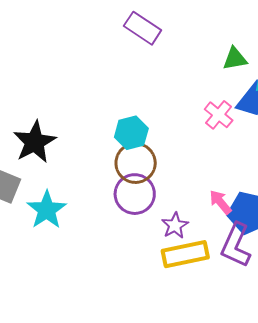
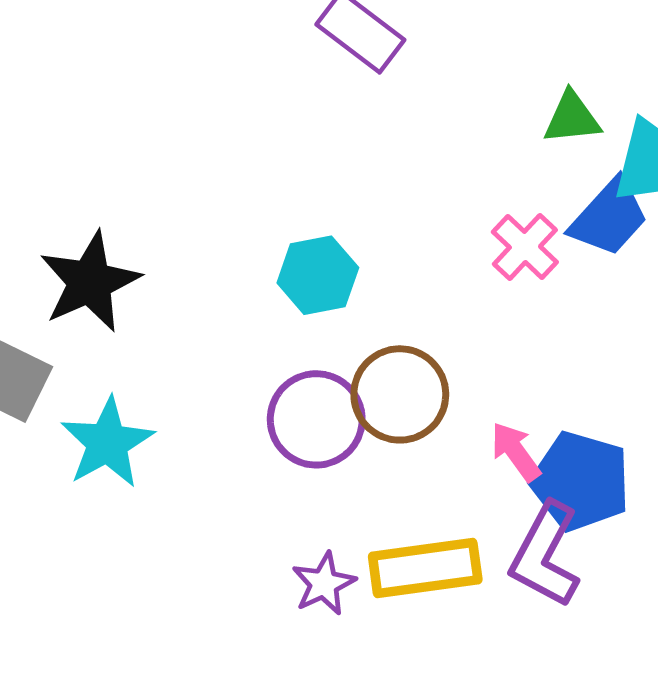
brown circle: (136, 163) -> (400, 394), moved
purple star: (175, 225) -> (324, 584), moved

